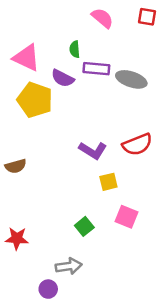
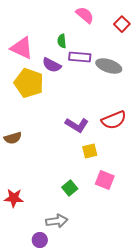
red square: (147, 17) -> (122, 24), moved, turned 35

